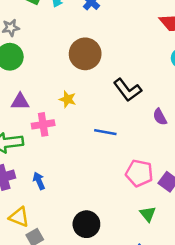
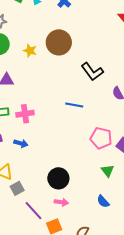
yellow star: (68, 99) -> (30, 51), moved
pink cross: (43, 124) -> (25, 114), moved
blue arrow: (39, 181) -> (21, 143), turned 128

